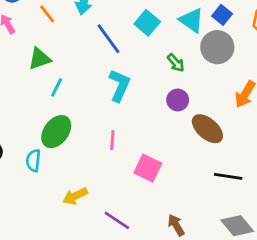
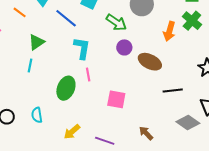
green triangle: (40, 59) -> (36, 42), moved
green arrow: (176, 63) -> (116, 22), size x1.5
cyan line: (57, 87) -> (30, 65), moved
green ellipse: (56, 132) -> (66, 88), moved
pink line: (112, 140) -> (88, 74), moved

